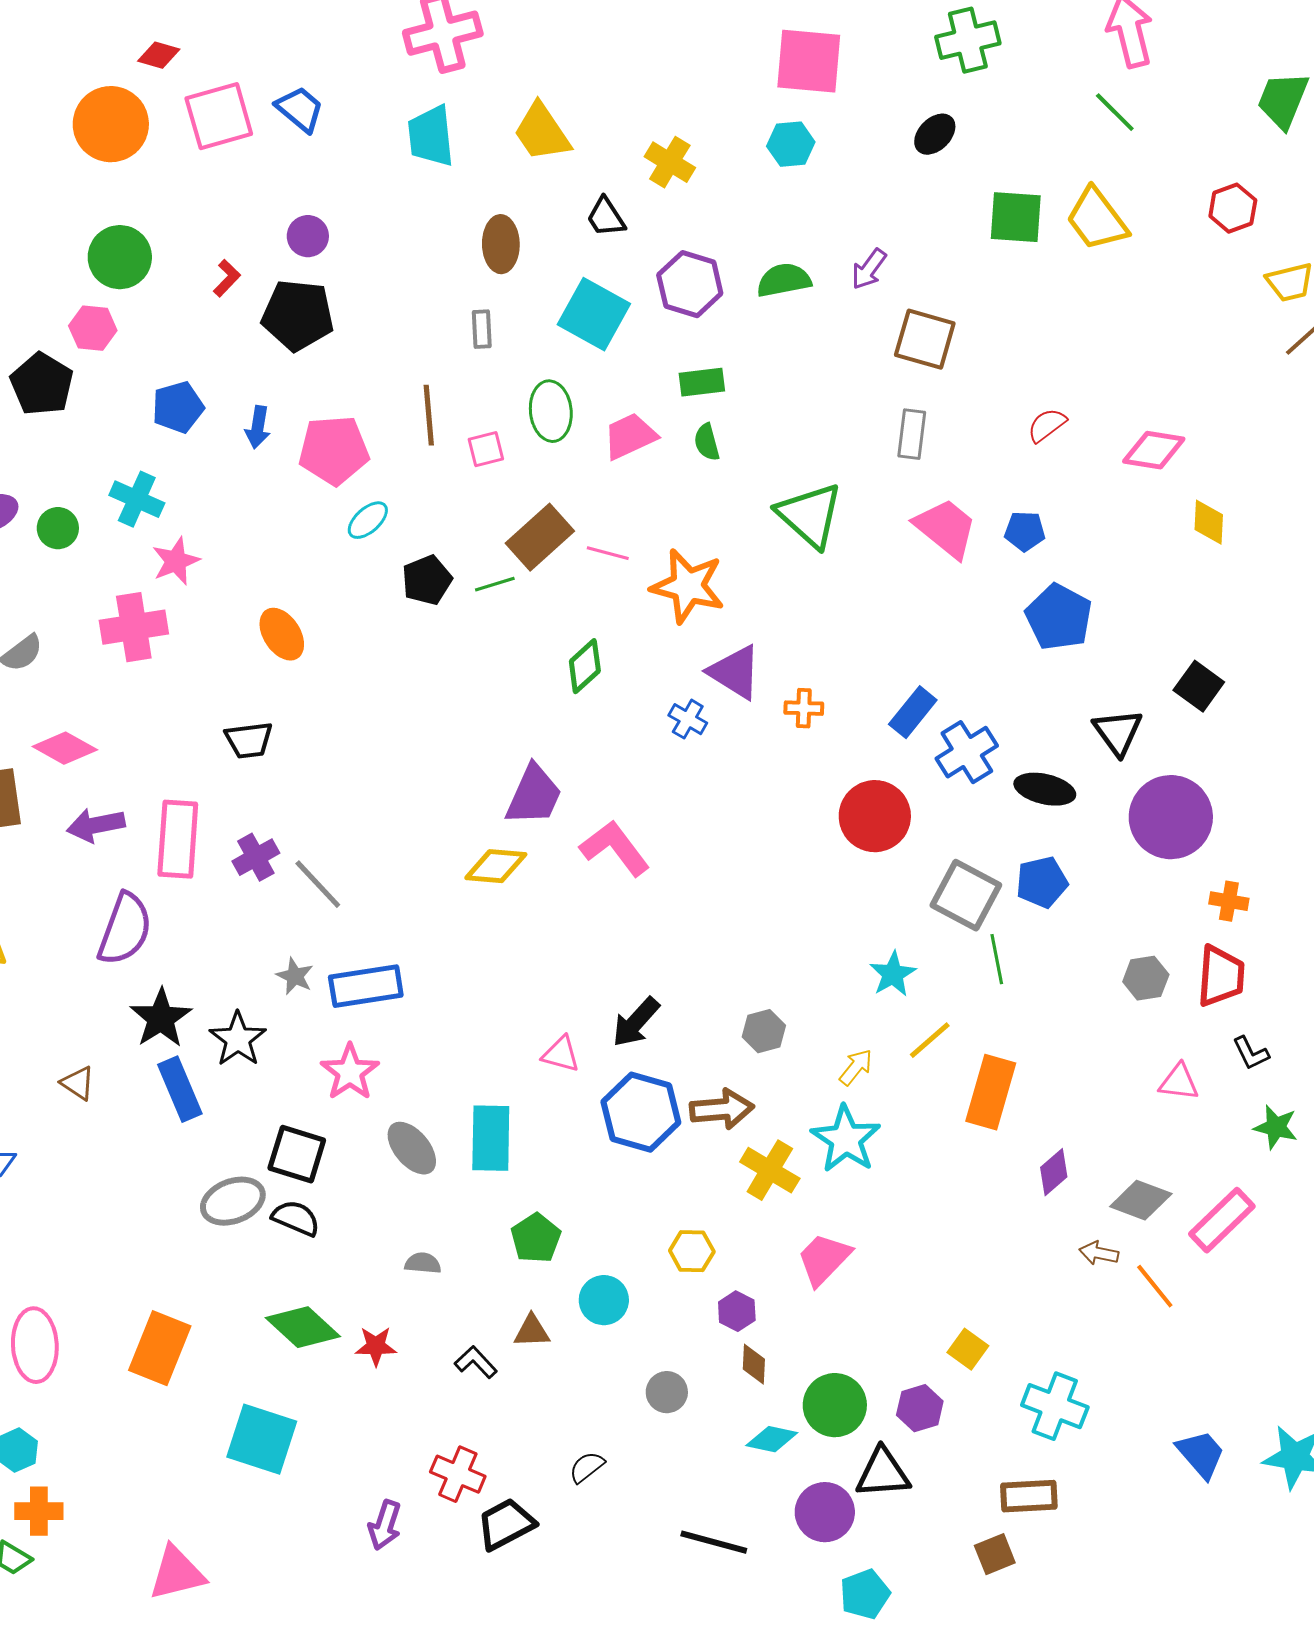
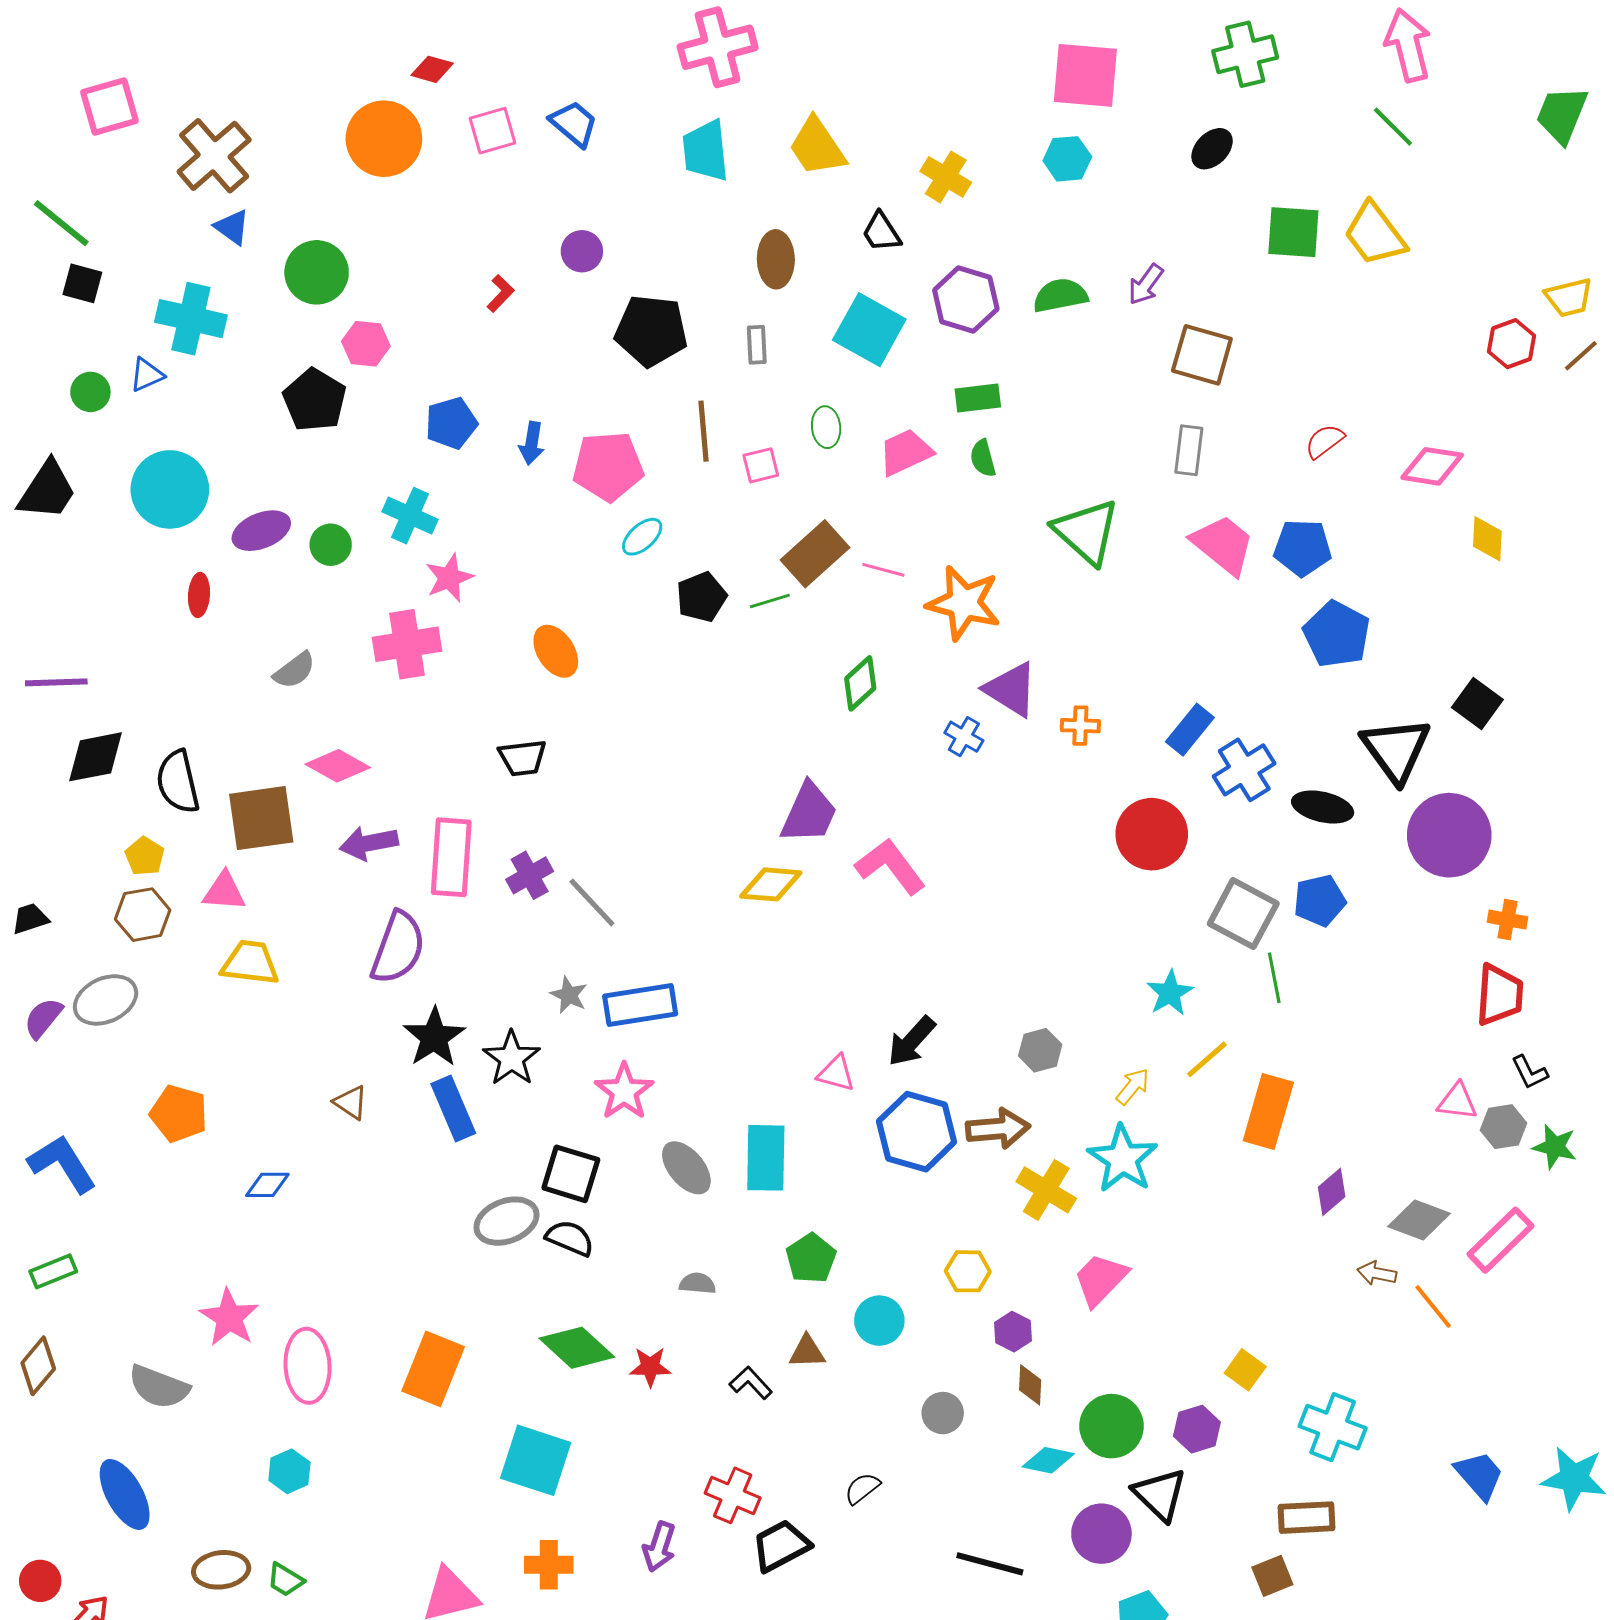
pink square: (219, 116) -> (492, 131), size x0.7
red hexagon: (1233, 208) -> (1512, 344), moved
green circle: (120, 257) -> (317, 272), moved
black pentagon: (298, 315) -> (651, 331), moved
green ellipse: (551, 411) -> (826, 427), size x0.7
blue pentagon: (1025, 531) -> (1302, 548), size x1.4
black triangle: (1118, 732) -> (1396, 750), size x1.4
gray hexagon: (1146, 978) -> (1503, 1127), moved
black triangle: (883, 1473) -> (1160, 1494), turned 48
orange cross: (39, 1511) -> (549, 1565), moved

